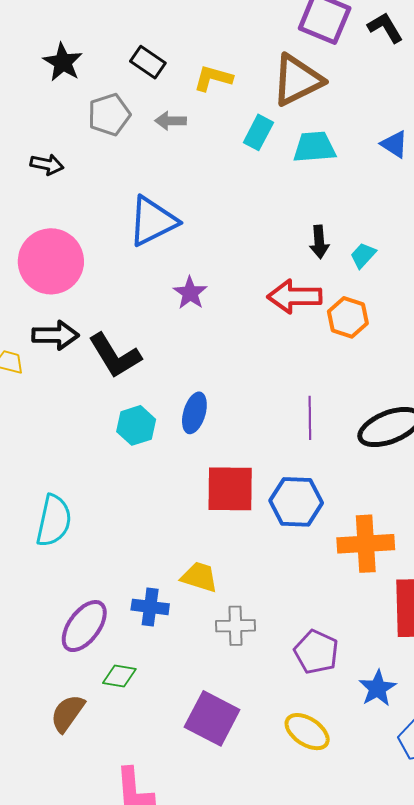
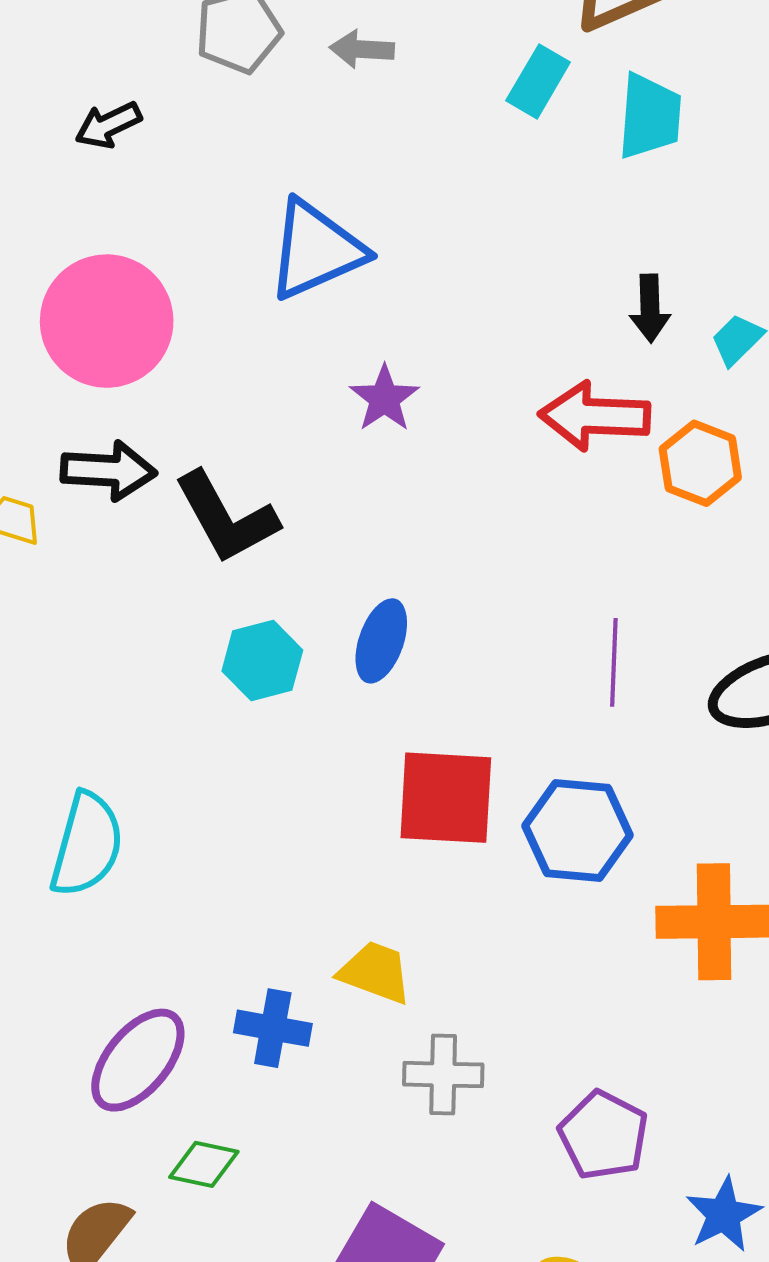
cyan trapezoid: (314, 147) -> (650, 116), turned 96
black arrow: (47, 164) -> (108, 125), turned 140

